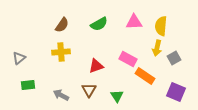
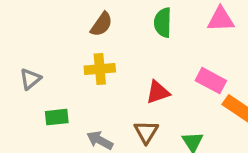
green semicircle: (99, 24) -> (163, 23), turned 120
green rectangle: (28, 85) -> (57, 117), moved

